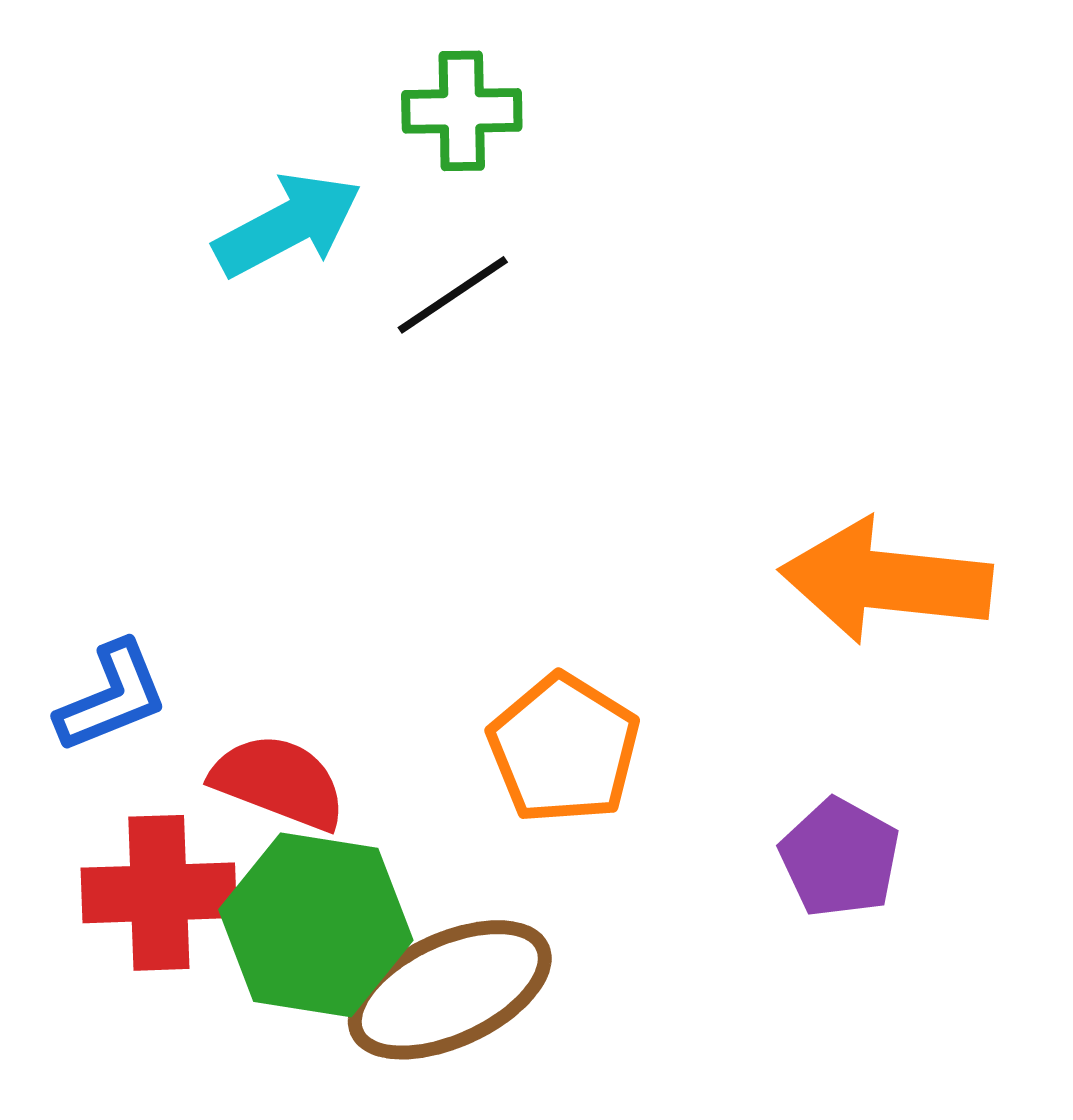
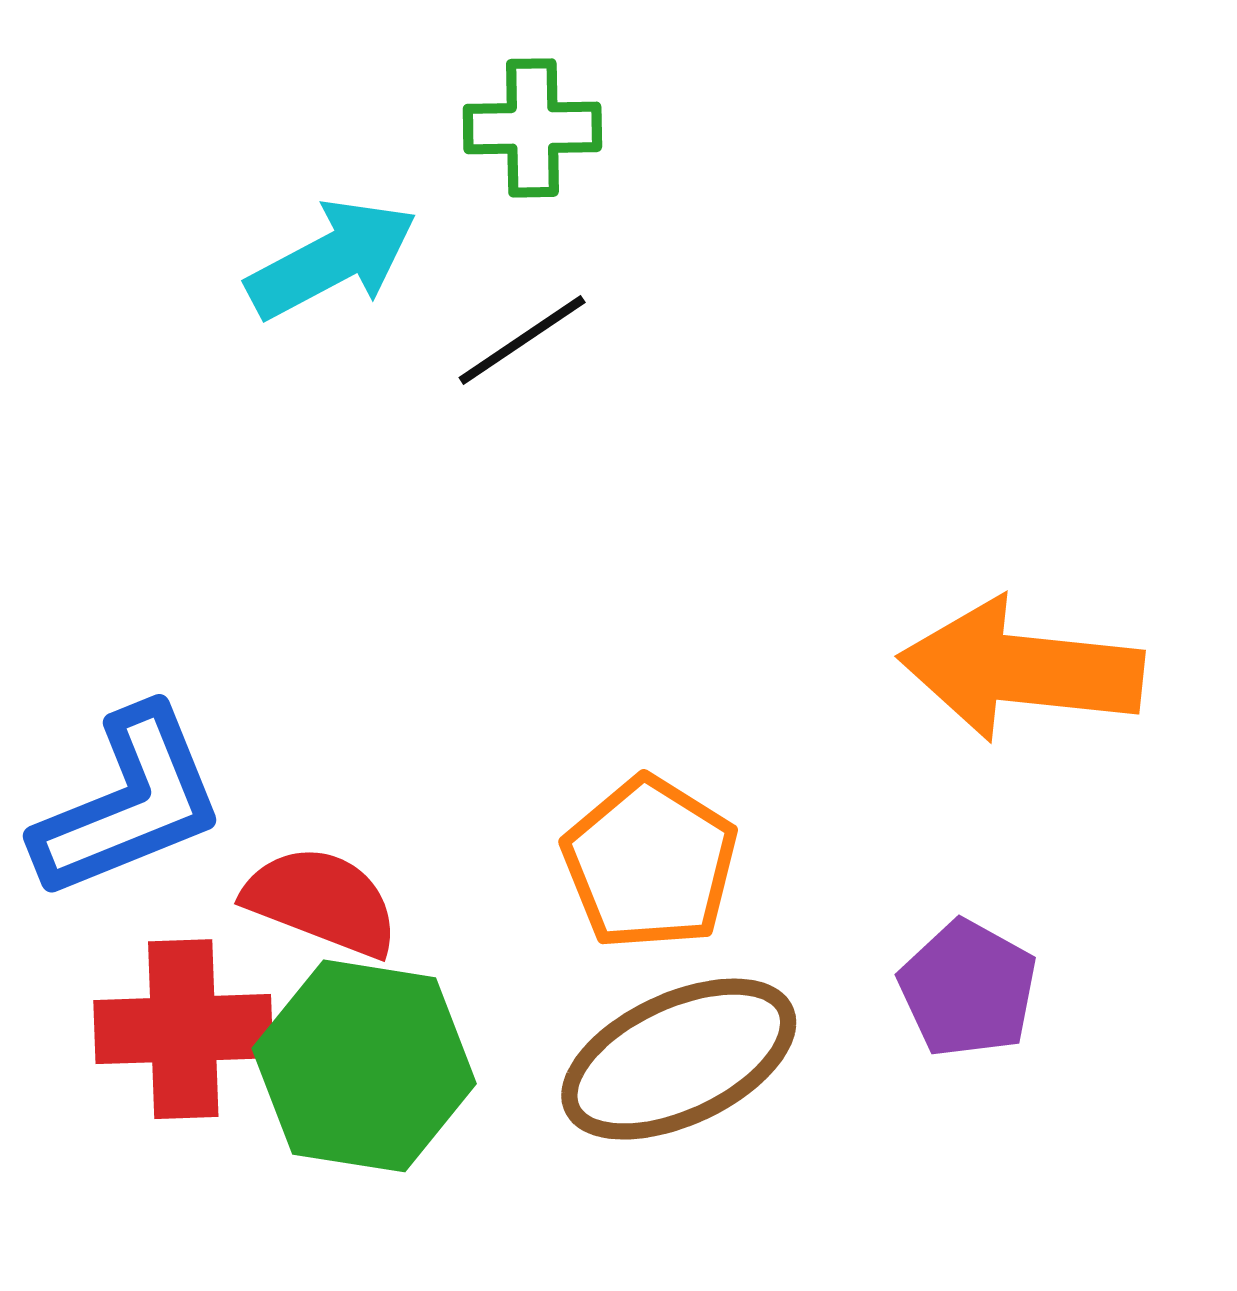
blue L-shape: (112, 697) -> (129, 803), size x1.5
brown ellipse: (450, 990) -> (679, 1059), moved

